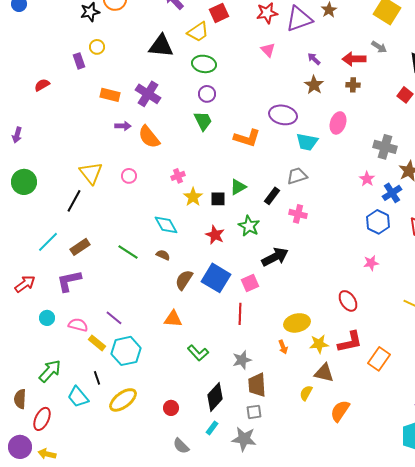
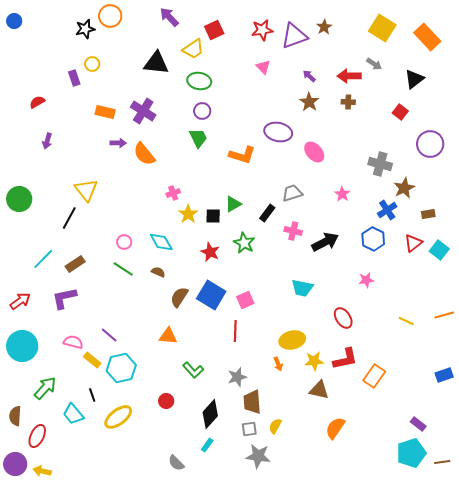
pink ellipse: (338, 123) -> (314, 152), moved, turned -60
purple arrow: (17, 135) -> (47, 141), moved
cyan trapezoid: (307, 142) -> (302, 288), moved
pink circle: (129, 176) -> (124, 242), moved
pink star: (367, 179) -> (342, 194), moved
black arrow: (275, 257) -> (325, 242), moved
cyan circle: (47, 318) -> (22, 346), moved, size x2.0
yellow semicircle: (306, 393) -> (275, 426), moved
red circle: (171, 408) -> (166, 401), moved
gray star: (244, 439) -> (258, 456), moved

